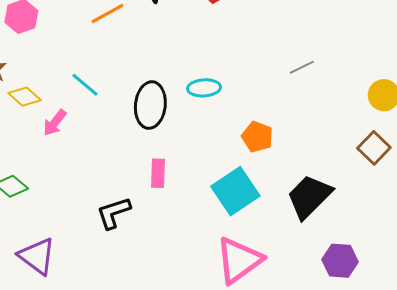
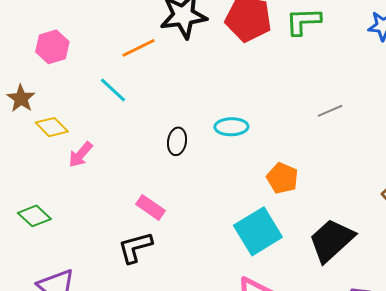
cyan line: (85, 85) -> (113, 90), moved
black ellipse: (150, 105) -> (177, 141), size x0.6
pink rectangle: (158, 173) -> (151, 207), moved, turned -60

